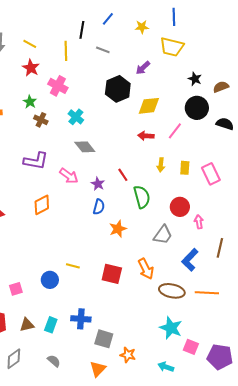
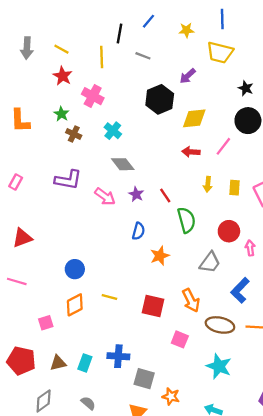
purple star: (98, 184) -> (136, 194), moved
orange diamond: (42, 205) -> (75, 305), moved
blue circle: (50, 280) -> (75, 269), moved
pink square: (191, 347) -> (180, 339), moved

